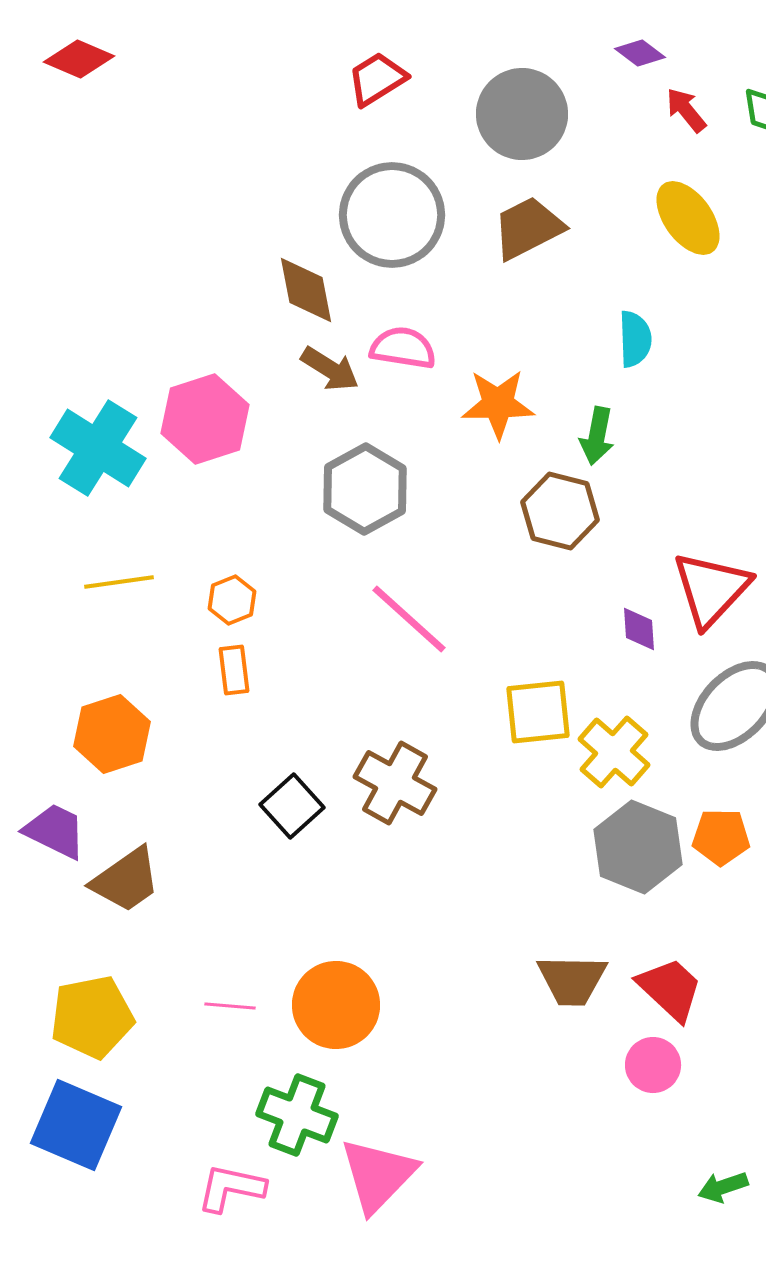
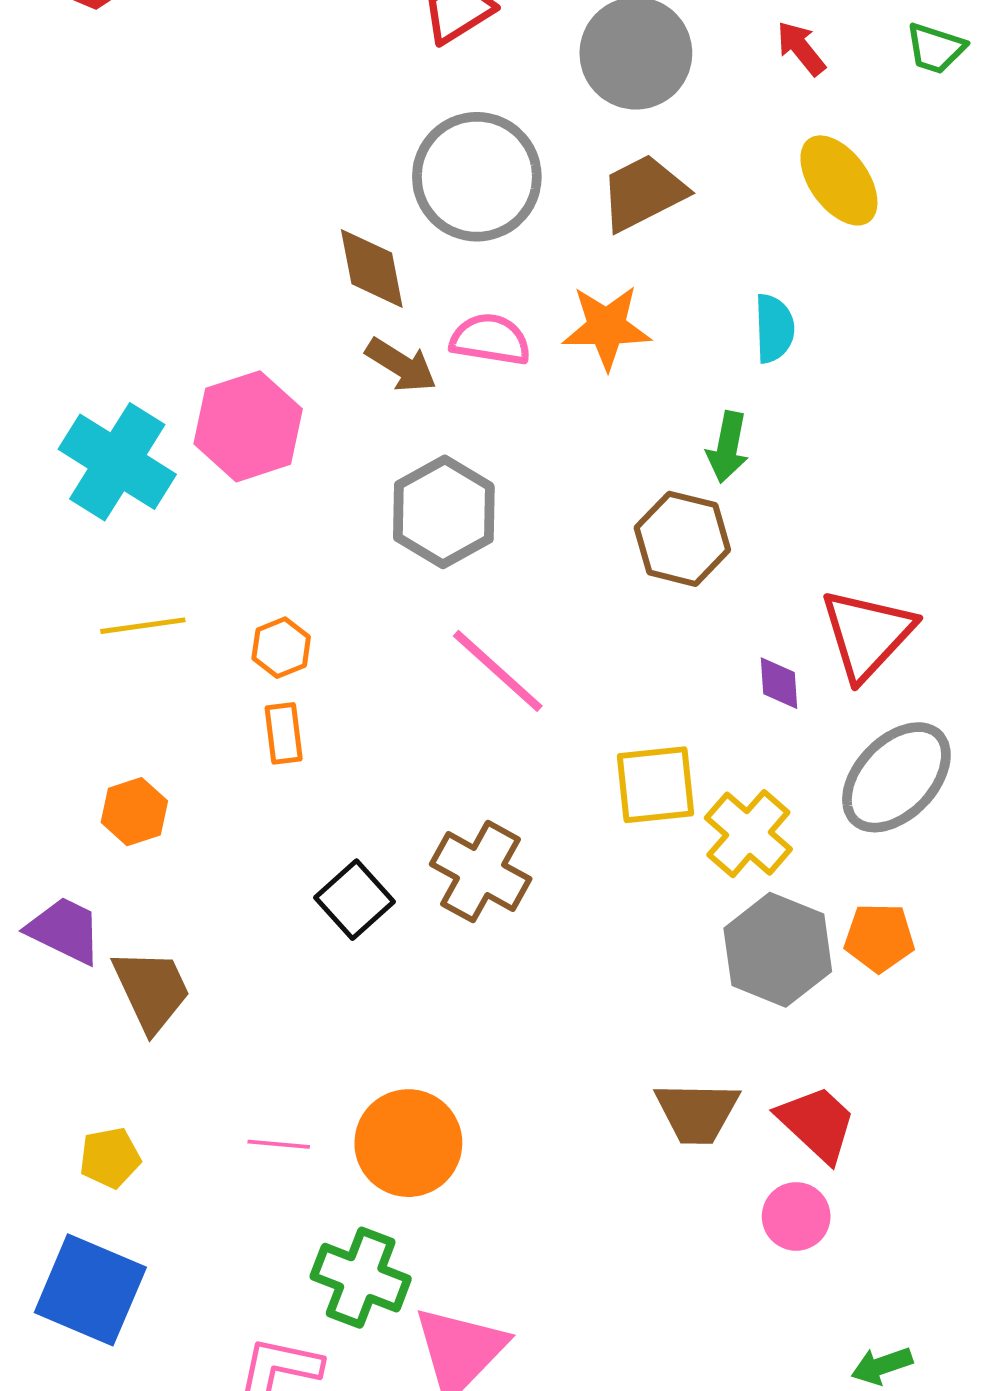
red arrow: (686, 110) -> (801, 48), moved
orange star: (498, 404) -> (607, 327), moved
orange hexagon: (112, 734) -> (134, 812), size x0.7
brown trapezoid: (126, 880) -> (151, 990), turned -80
yellow pentagon: (92, 1017) -> (110, 1158), size x0.6

